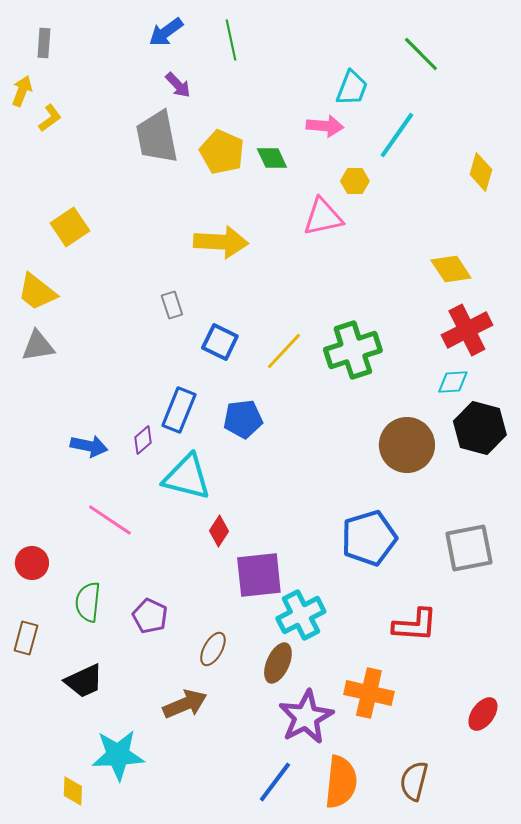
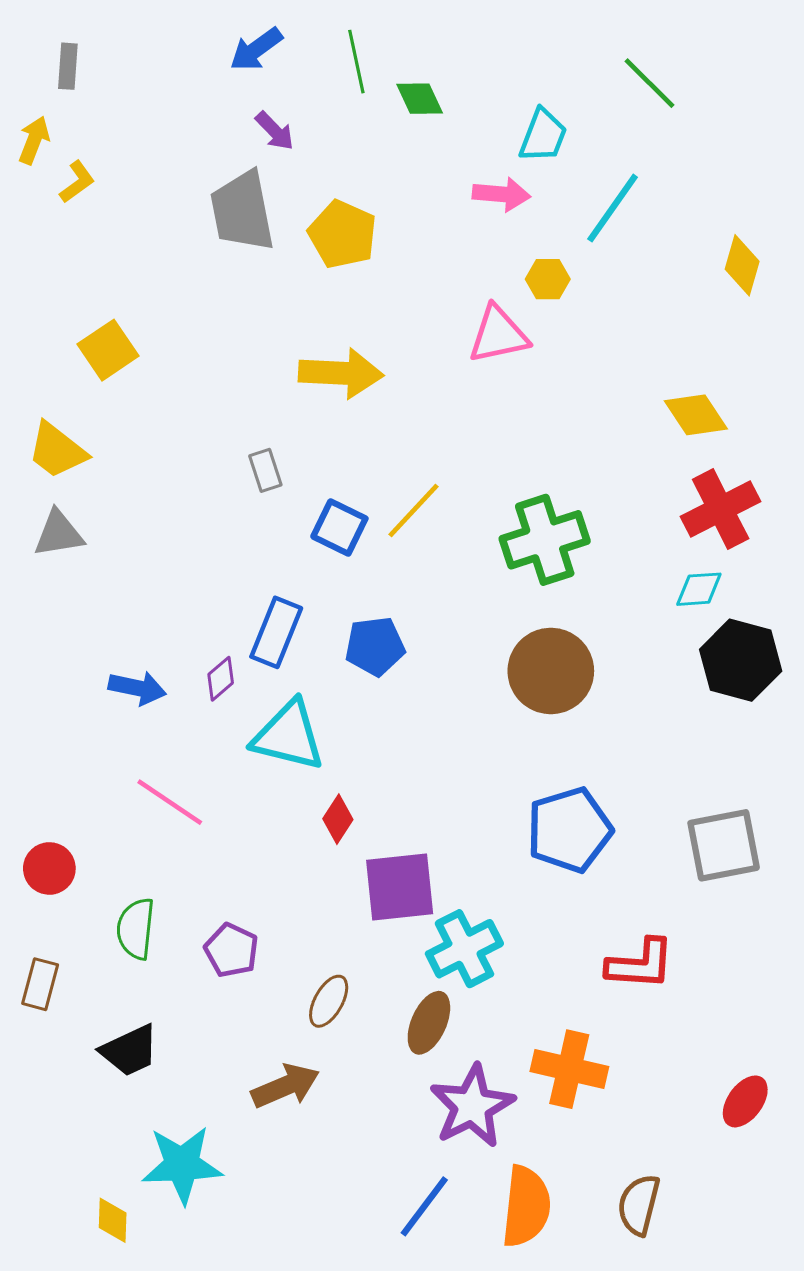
green diamond: (272, 158) -> (420, 99), moved
yellow line: (284, 351) -> (413, 511), moved
brown circle: (407, 445) -> (551, 671), moved

